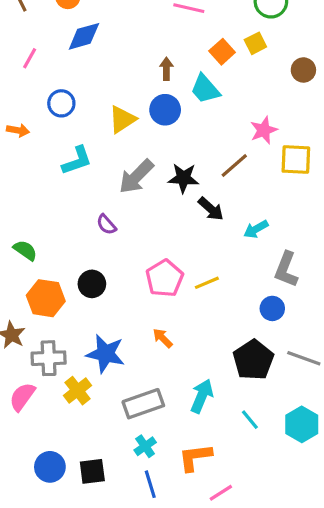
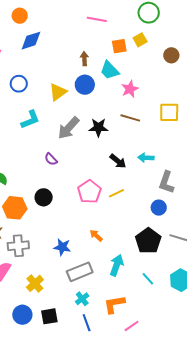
orange square: (222, 52) -> (119, 46), turned 35
pink star: (264, 130) -> (130, 89), moved
brown line: (234, 165) -> (130, 118), turned 60
black arrow: (211, 209) -> (118, 161), moved
cyan arrow: (256, 229) -> (146, 158), turned 35
orange arrow: (163, 338) -> (96, 236), moved
blue star: (105, 354) -> (62, 247), moved, size x0.7
yellow cross: (78, 391) -> (35, 283), moved

